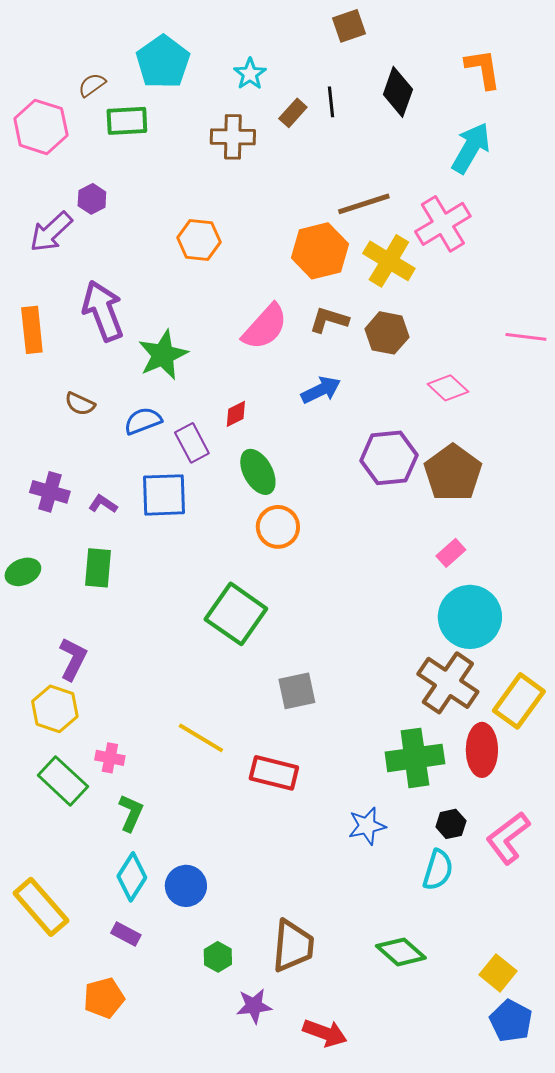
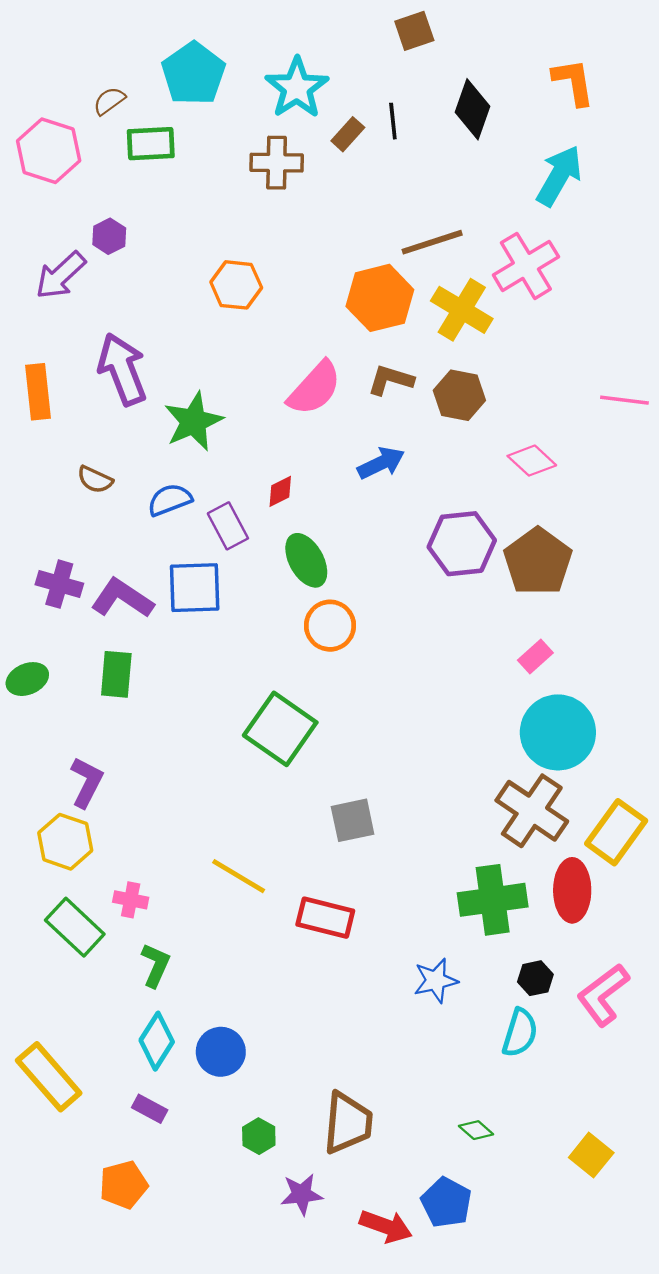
cyan star: (250, 74) -> (297, 88), size x1.6
purple L-shape: (103, 504) -> (122, 598), size x1.8
green diamond: (401, 952) -> (476, 1130), size x0.6
blue pentagon: (511, 1021) -> (446, 1203), moved

